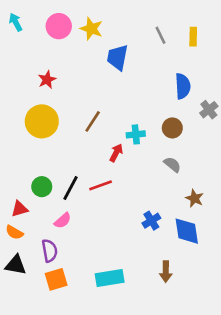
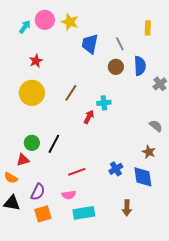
cyan arrow: (16, 22) -> (25, 27), moved, turned 64
gray line: (161, 35) -> (120, 44), moved
brown circle: (172, 128) -> (116, 67), moved
gray semicircle: (172, 164) -> (156, 126), moved
red line: (101, 185) -> (77, 172), moved
red triangle: (20, 209) -> (23, 160), moved
pink semicircle: (63, 221) -> (69, 195), moved, turned 32
purple semicircle: (50, 251) -> (38, 192), turned 36

